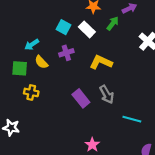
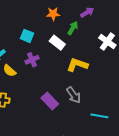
white rectangle: (87, 29) -> (57, 43), moved
yellow L-shape: (101, 62) -> (77, 65), moved

